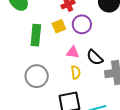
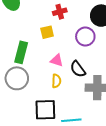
purple circle: (82, 24) -> (85, 37), moved
green rectangle: (36, 35) -> (21, 52), moved

